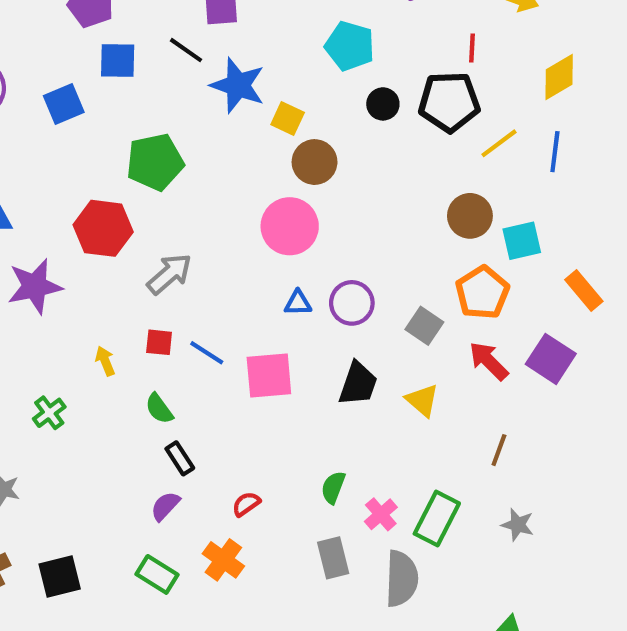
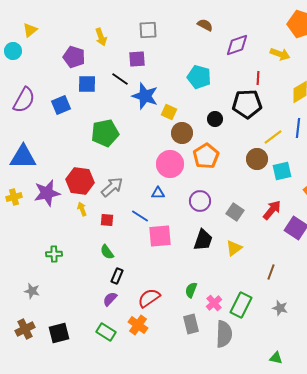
black circle: (383, 104) -> (215, 119), moved
yellow line: (499, 143) -> (273, 137), moved
red hexagon: (103, 228) -> (80, 181), moved
orange pentagon: (482, 293) -> (206, 156), moved
blue triangle: (298, 303) -> (158, 193), moved
blue line: (207, 353) -> (140, 216), moved
yellow arrow: (105, 361) -> (82, 209), moved
red arrow: (489, 361) -> (272, 210), moved, turned 85
yellow triangle: (422, 400) -> (234, 248), turned 42
green cross: (49, 413) -> (54, 254), turned 35
black rectangle: (180, 458) -> (117, 276), turned 56
red semicircle: (246, 504) -> (149, 298), size x1.6

